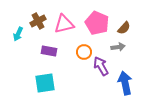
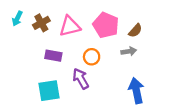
cyan arrow: (18, 34) -> (17, 19), moved
purple arrow: (101, 66) -> (81, 79), moved

